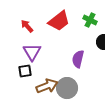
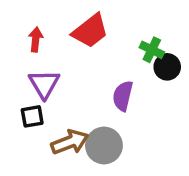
green cross: (90, 20) -> (152, 50), moved
red arrow: (27, 26) -> (36, 40), turned 48

